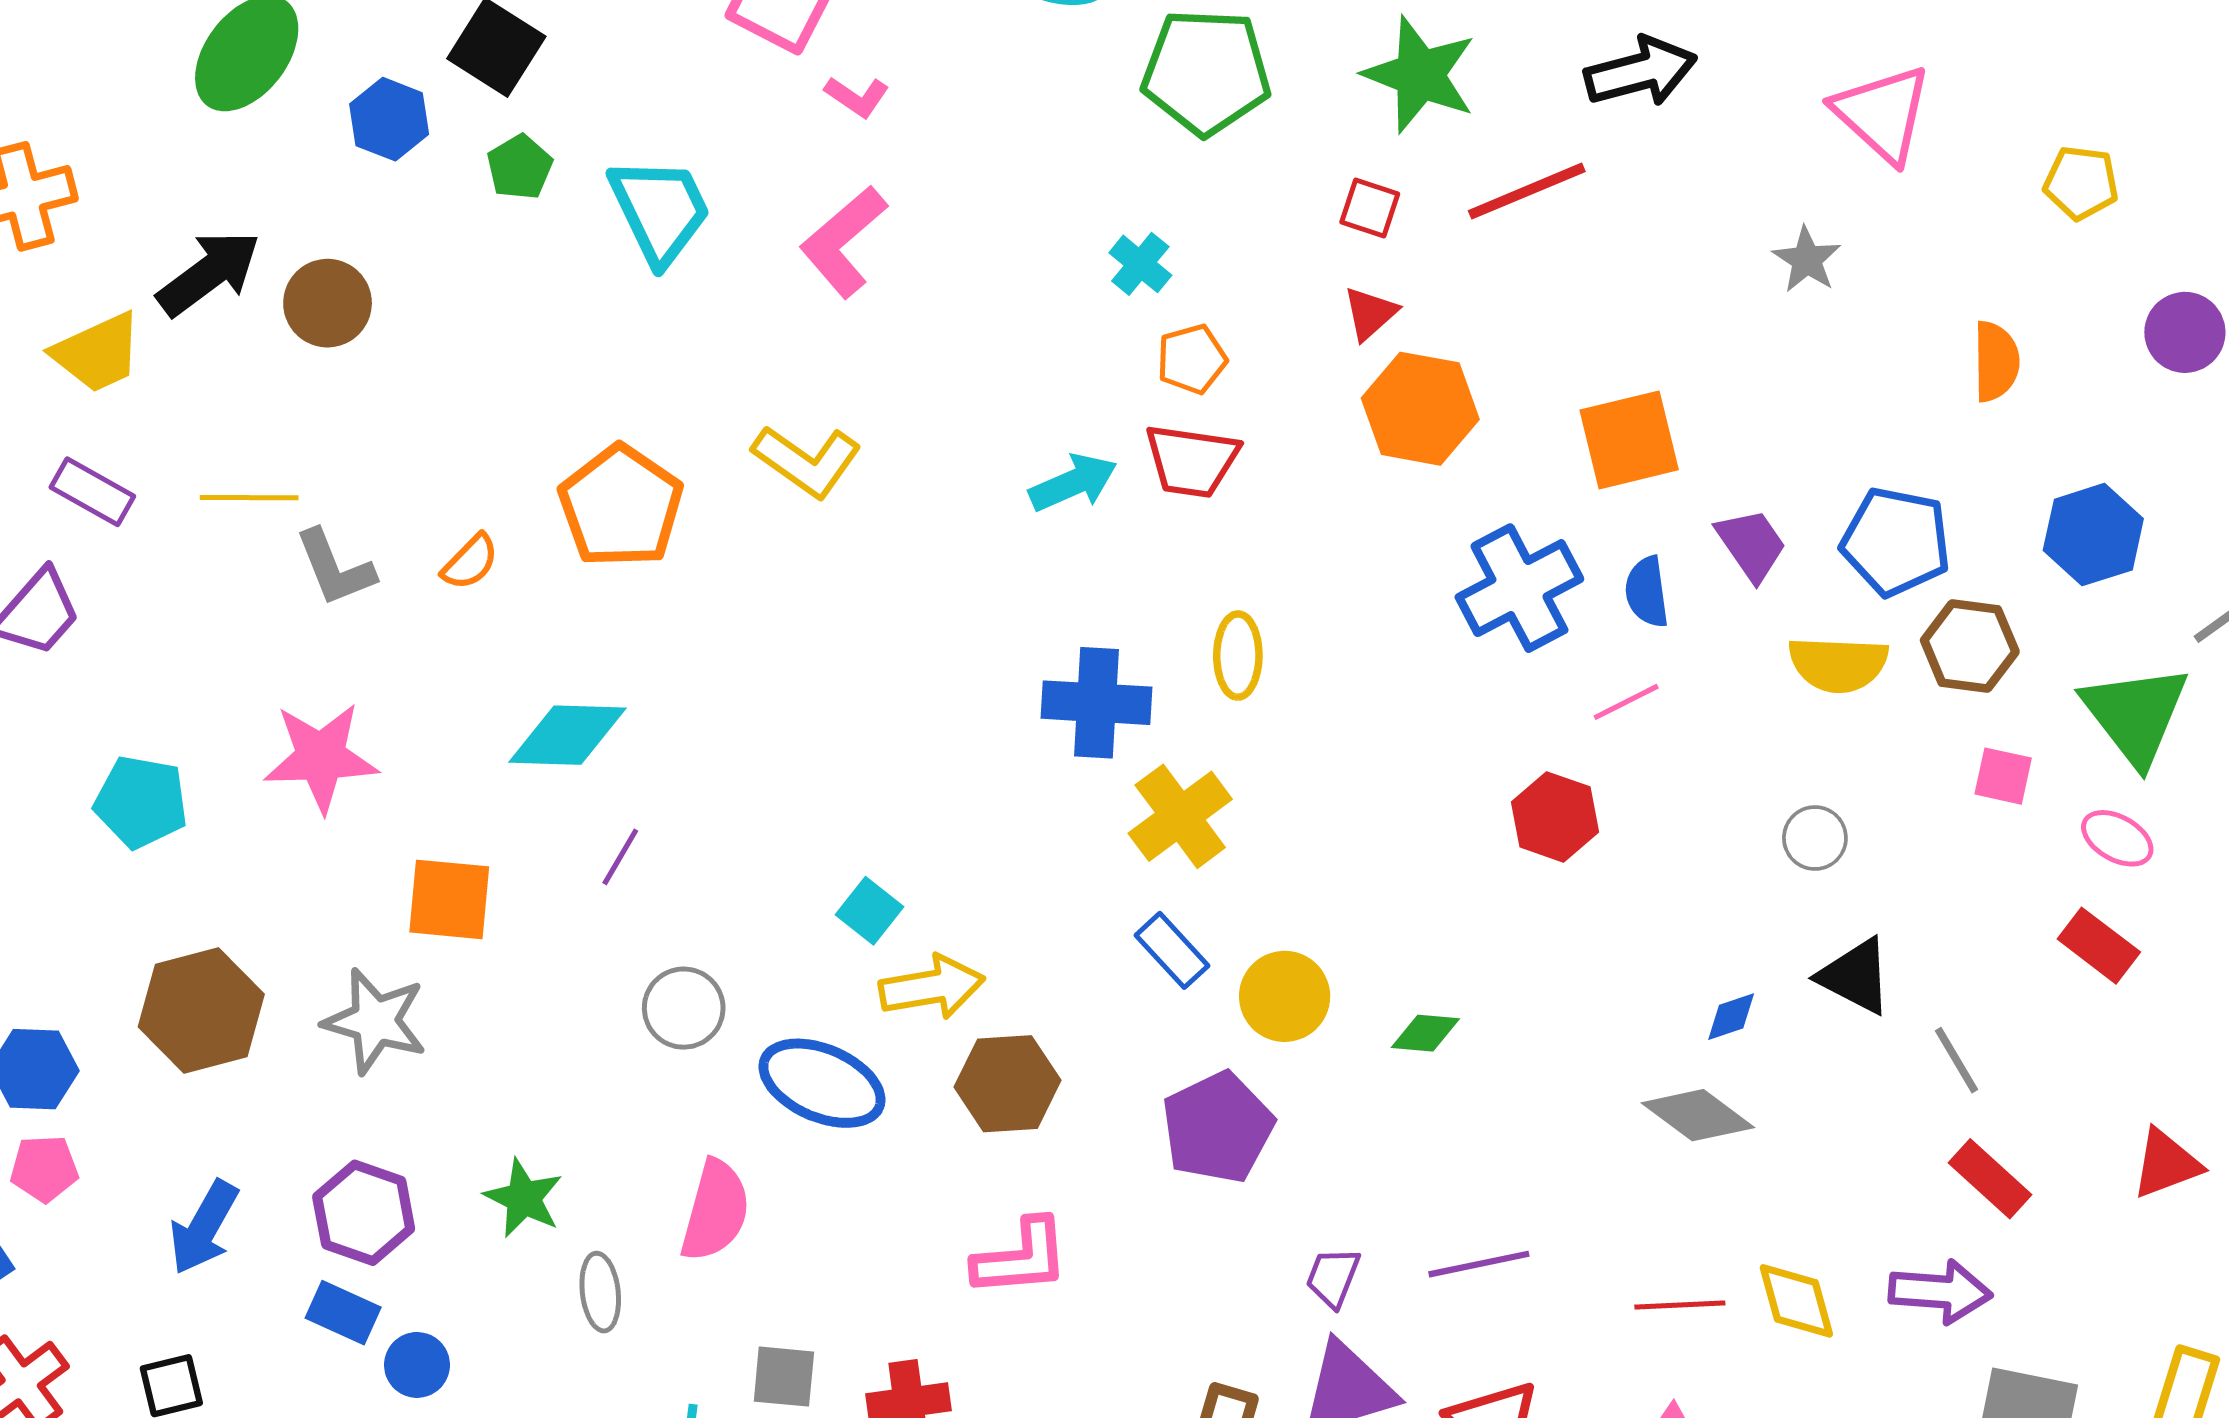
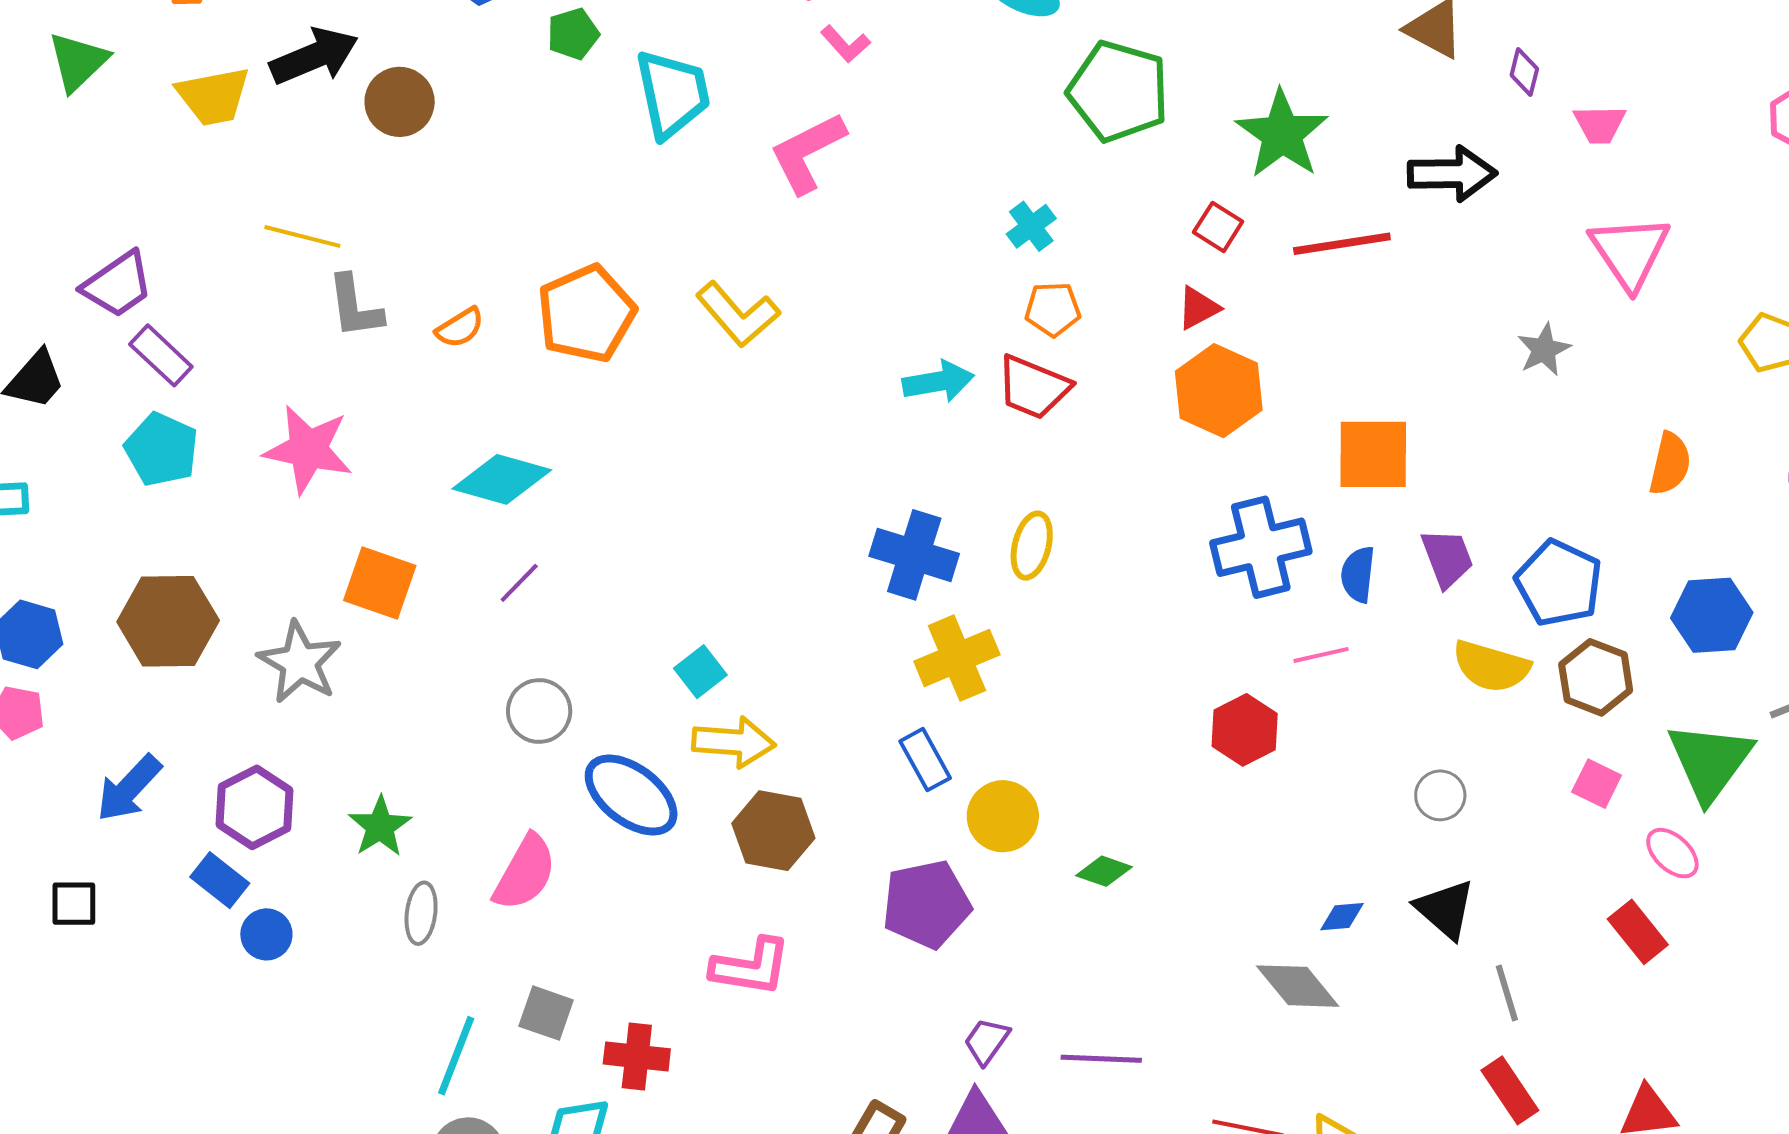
purple rectangle: (92, 492) -> (161, 355), moved

